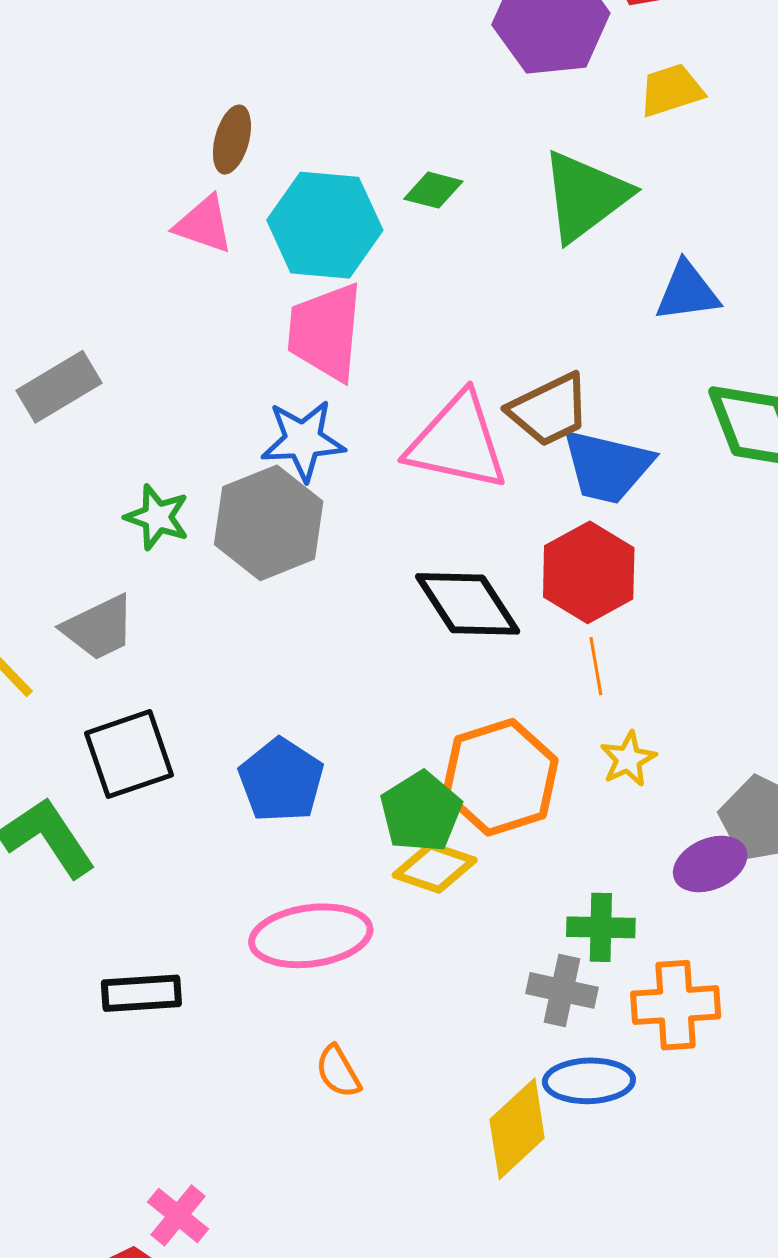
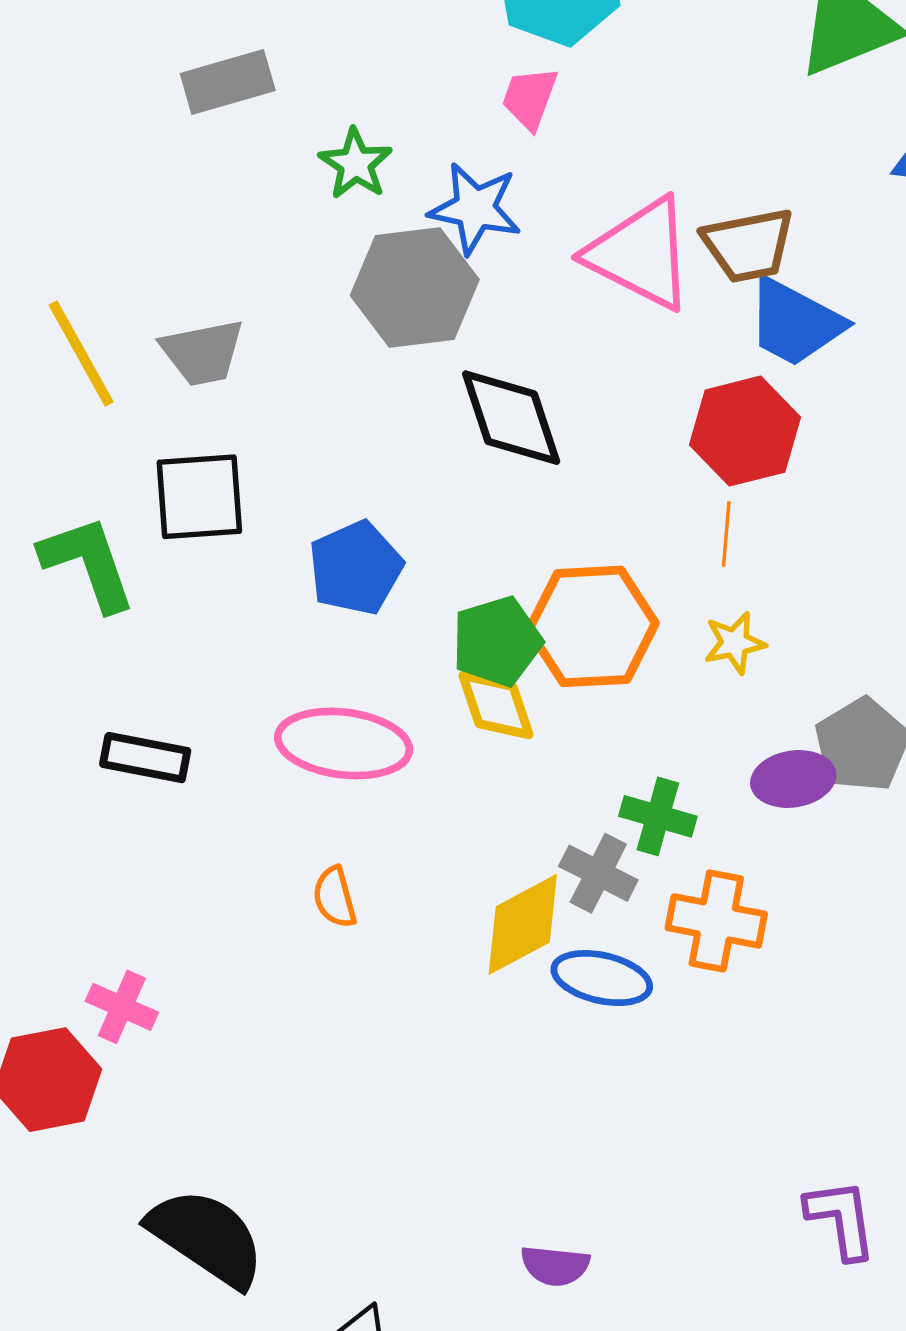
pink trapezoid: (325, 332) -> (530, 98), size x0.6
green star: (157, 517) -> (356, 164), moved
black diamond: (468, 604) -> (511, 418), moved
yellow diamond: (435, 868) -> (496, 705), turned 38
yellow diamond: (517, 1129) -> (523, 924), moved
pink cross: (178, 1215) -> (122, 1007), turned -30

